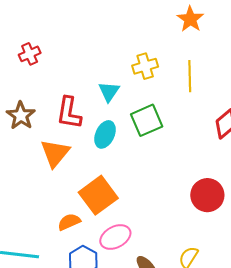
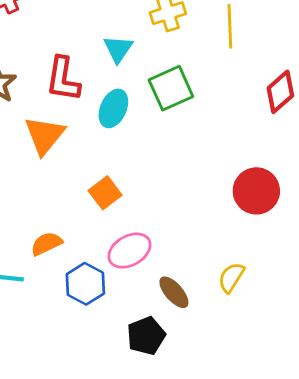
orange square: (98, 195) -> (105, 193), size x0.6
orange semicircle: (69, 222) -> (46, 244), moved

